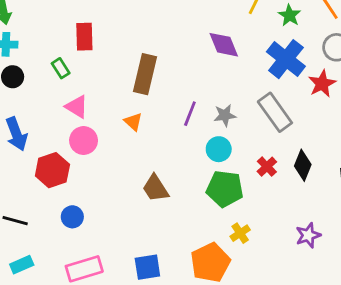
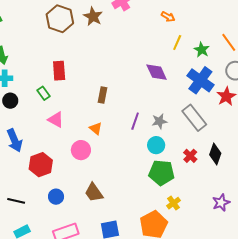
brown rectangle: (145, 74) -> (103, 95), size x0.6
pink circle: (84, 141) -> (81, 150), moved
brown trapezoid: (155, 188) -> (94, 193), moved

